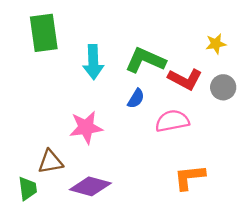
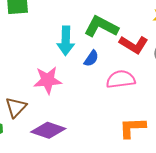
cyan arrow: (93, 62) -> (66, 41), moved
brown triangle: (50, 162) -> (16, 107), turned -40

